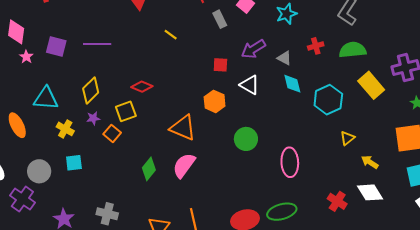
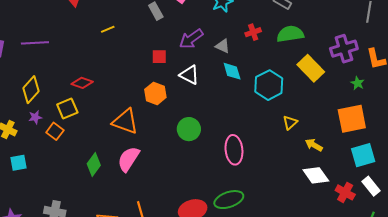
yellow line: (171, 35) -> (108, 29), turned -56
red cross: (337, 201) -> (345, 192), moved

